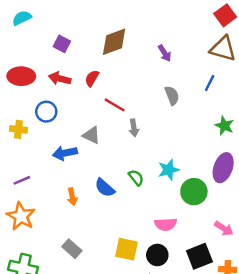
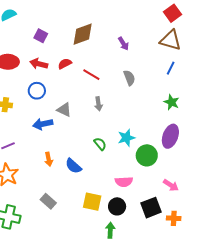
red semicircle: (92, 78) -> (65, 64), turned 32
blue line: (210, 83) -> (171, 68), moved
red line: (115, 105) -> (91, 75), moved
blue circle: (46, 112) -> (37, 91), moved
blue semicircle: (105, 188) -> (73, 166), moved

